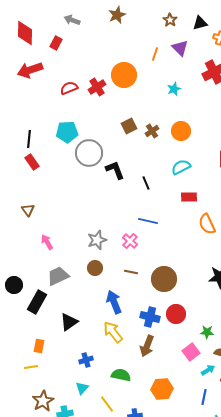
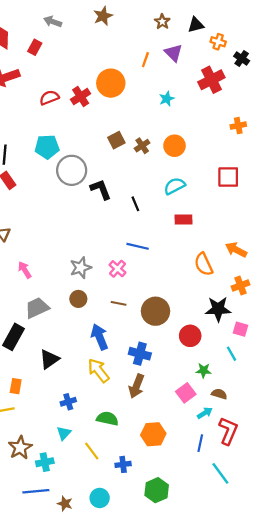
orange semicircle: (207, 224) -> (204, 264), moved
red circle: (176, 314) -> (190, 336), moved

